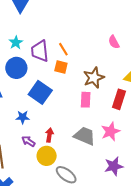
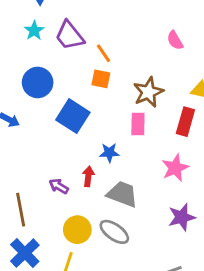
cyan star: (16, 43) -> (34, 31), moved
purple trapezoid: (40, 51) -> (69, 36), moved, turned -30
blue star: (23, 117) -> (109, 153), moved
gray trapezoid: (85, 136) -> (122, 194), moved
yellow circle: (47, 156) -> (77, 230), moved

